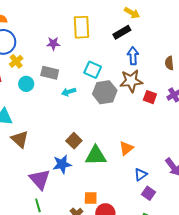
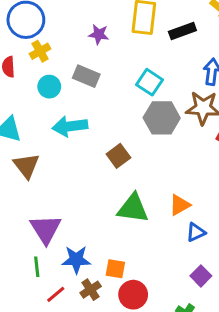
black rectangle: (122, 32) -> (182, 31), moved
cyan arrow: (69, 92) -> (70, 126), moved, size x1.6
brown square: (74, 141) -> (118, 156), moved
blue star: (62, 164) -> (76, 260), moved
blue triangle: (141, 175) -> (196, 232), moved

